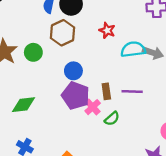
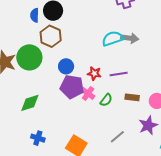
red star: (107, 30) -> (94, 73), moved
green circle: (33, 52) -> (29, 57), size x1.6
brown rectangle: (106, 91) -> (132, 97), moved, turned -64

